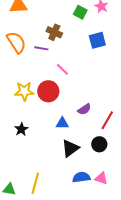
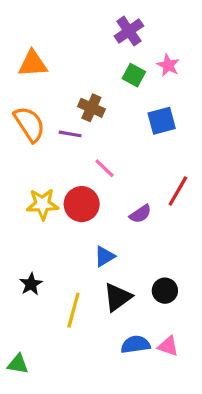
purple semicircle: (84, 109) -> (140, 214), moved
red line: (107, 120) -> (178, 191), moved
blue triangle: (62, 123) -> (104, 256), turned -32
black star: (21, 129) -> (31, 284), moved
yellow line: (35, 183) -> (73, 310), moved

